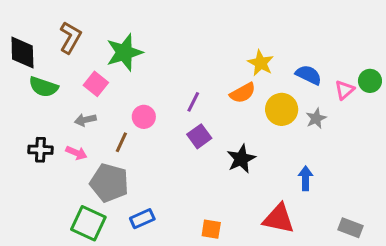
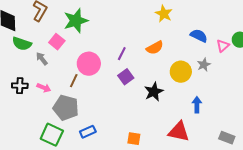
yellow star: (261, 63) -> (164, 14), moved
yellow circle: (282, 109) -> (181, 72), moved
pink circle: (144, 117) -> (89, 64), size x1.5
gray arrow: (85, 120) -> (42, 59), moved, turned 64

